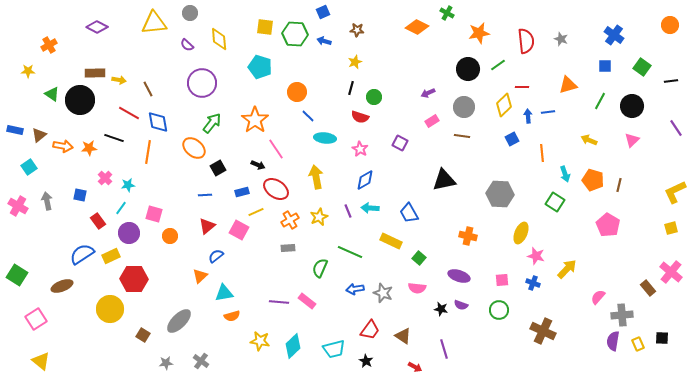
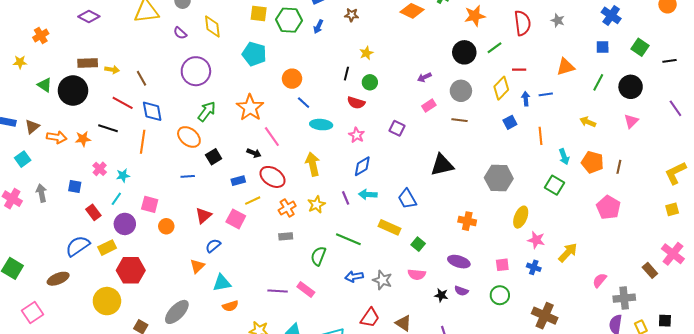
blue arrow: (324, 41) -> (318, 27), turned -80
yellow star: (355, 62) -> (366, 53), moved
blue line: (205, 195) -> (188, 176), moved

